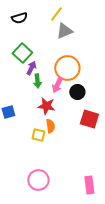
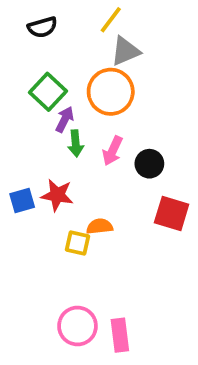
orange circle: (67, 68) -> (111, 92), moved
red star: (46, 106) -> (57, 195), moved
orange semicircle: (50, 126) -> (100, 226), turned -88
pink rectangle: (89, 185) -> (120, 335), moved

